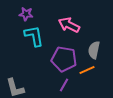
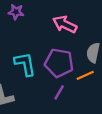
cyan L-shape: (34, 36) -> (25, 64), moved

